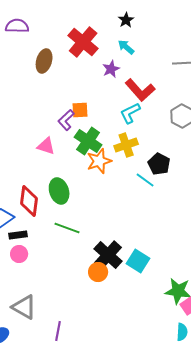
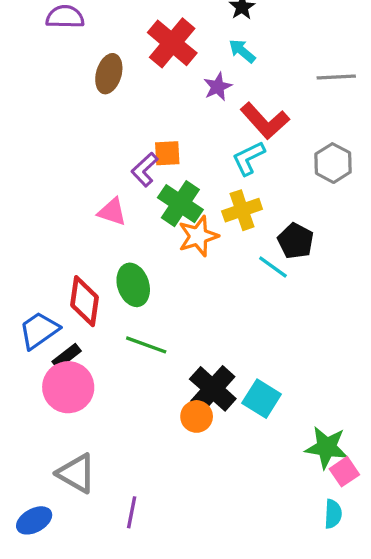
black rectangle: (18, 235) -> (67, 356), turned -30
pink circle: (19, 254) -> (68, 387), size x1.8

